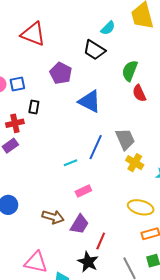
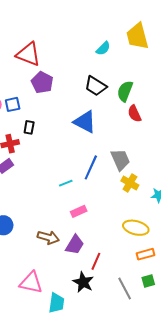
black trapezoid: (94, 50) -> (96, 86), moved
purple pentagon: (61, 73) -> (42, 82), moved

